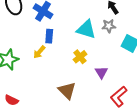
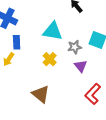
gray star: (109, 26) -> (75, 47), moved
purple triangle: (101, 72) -> (81, 66), moved

